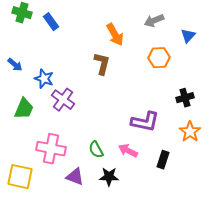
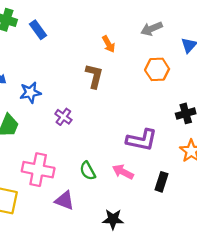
orange arrow: (115, 35) -> (109, 44), size x0.7
blue star: (44, 79) -> (30, 93), turned -30
purple cross: (63, 100) -> (63, 117), moved, size x0.7
black star: (109, 177) -> (113, 219), moved

